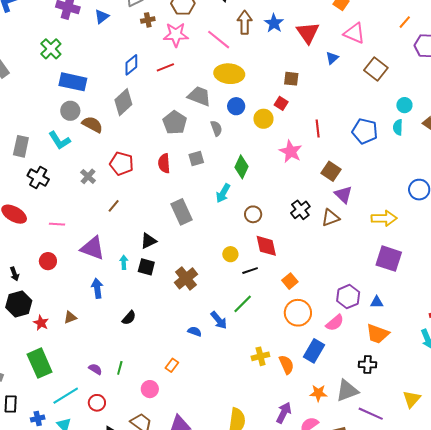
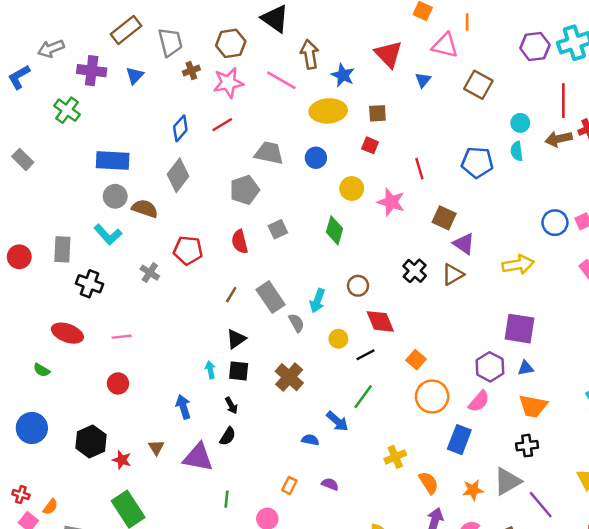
orange line: (405, 22) -> (467, 22), moved, turned -32
blue star: (274, 23) -> (343, 75), moved
green cross: (51, 49) -> (67, 110), moved
yellow ellipse: (229, 74) -> (328, 111), moved
yellow circle: (263, 119) -> (352, 188), moved
gray pentagon: (175, 123) -> (245, 190), turned 30
gray semicircle: (216, 128) -> (296, 323), moved
cyan arrow: (223, 193) -> (317, 301), moved
brown line: (114, 206) -> (231, 295), moved
purple triangle: (93, 248) -> (198, 457), moved
purple square: (389, 259) -> (519, 329), moved
black arrow: (14, 274) -> (231, 405), moved
brown triangle: (70, 317) -> (156, 447), turned -32
orange semicircle: (286, 365) -> (429, 483), moved
purple semicircle: (95, 369) -> (330, 484), moved
purple line: (371, 414) -> (541, 505), turned 35

